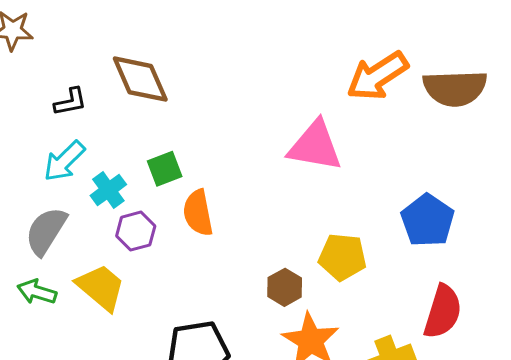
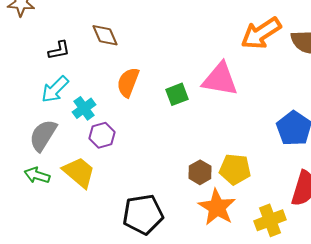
brown diamond: (140, 79) -> (105, 35), size x0.7
green square: (165, 169) -> (177, 94), moved
orange semicircle: (198, 213) -> (128, 82), moved, turned 32
yellow pentagon: (342, 257) -> (235, 169), moved

